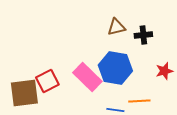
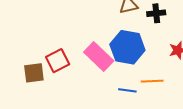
brown square: (24, 93) -> (34, 73), size x0.7

